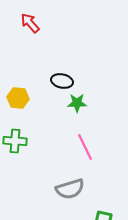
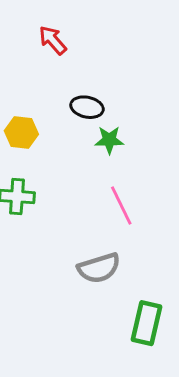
red arrow: (30, 23) -> (53, 40), moved

